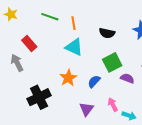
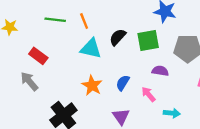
black semicircle: (107, 33) -> (118, 37), moved, turned 133
green square: (112, 62) -> (148, 41), moved, turned 30
pink arrow: (113, 105) -> (148, 94), moved

